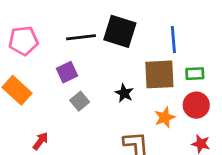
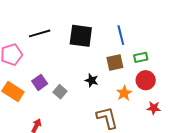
black line: (81, 37) -> (40, 33), moved
purple square: (67, 72) -> (40, 82), moved
brown square: (159, 74) -> (115, 62), size x0.7

